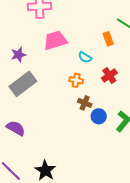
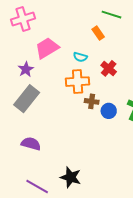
purple star: (18, 55) -> (26, 69), moved
orange cross: (76, 80) -> (78, 82), size x1.6

